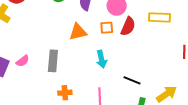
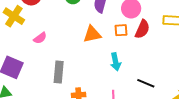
pink semicircle: (23, 61) -> (40, 38), moved
gray rectangle: (53, 61) -> (59, 72), moved

